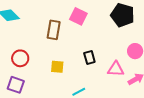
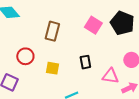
pink square: (78, 16) -> (93, 25), moved
red circle: (20, 58) -> (25, 56), moved

